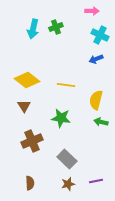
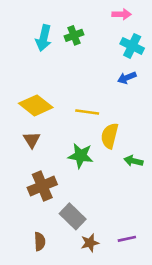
yellow semicircle: (96, 100) -> (110, 136), moved
gray rectangle: (67, 159) -> (73, 216), moved

